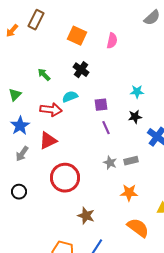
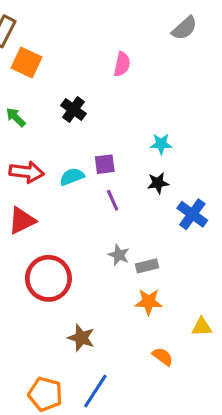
orange square: (77, 36) -> (27, 63), moved
cyan semicircle: (70, 97) -> (72, 177), moved
gray rectangle: (131, 161) -> (147, 266), moved
orange semicircle: (138, 228) -> (163, 357), size x0.6

